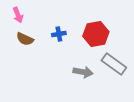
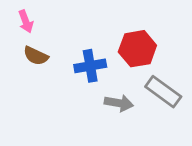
blue cross: (59, 34) -> (90, 66), moved, size x1.5

